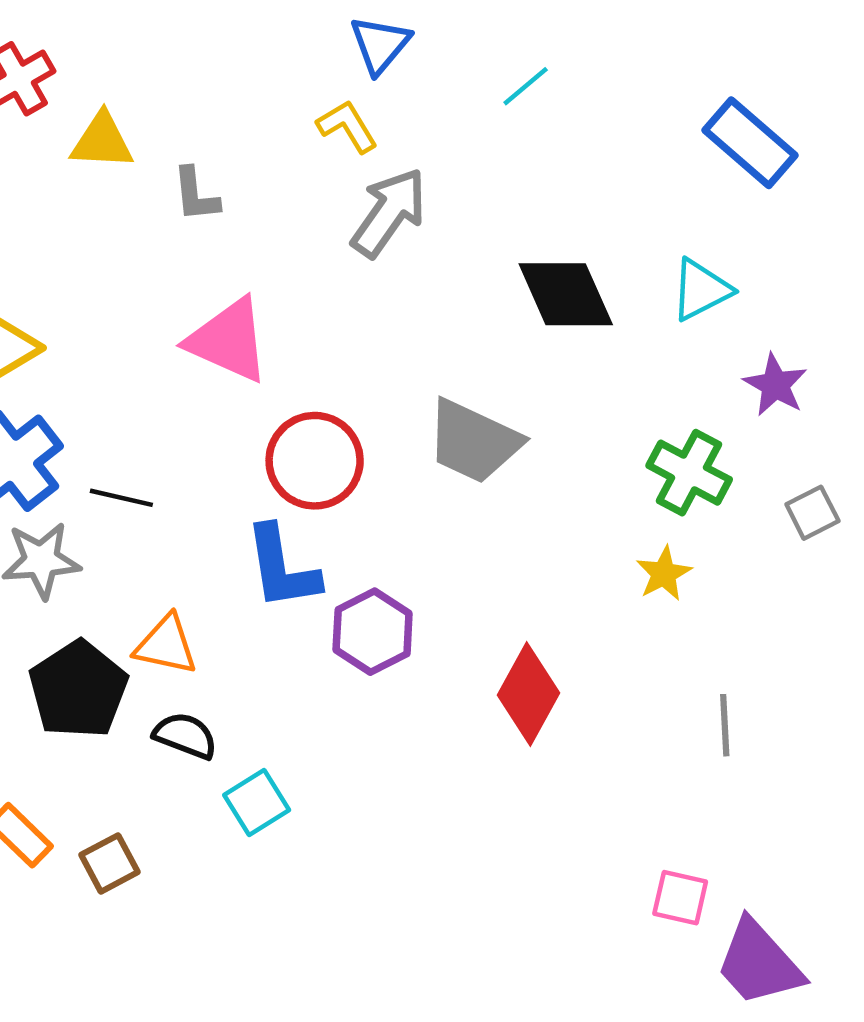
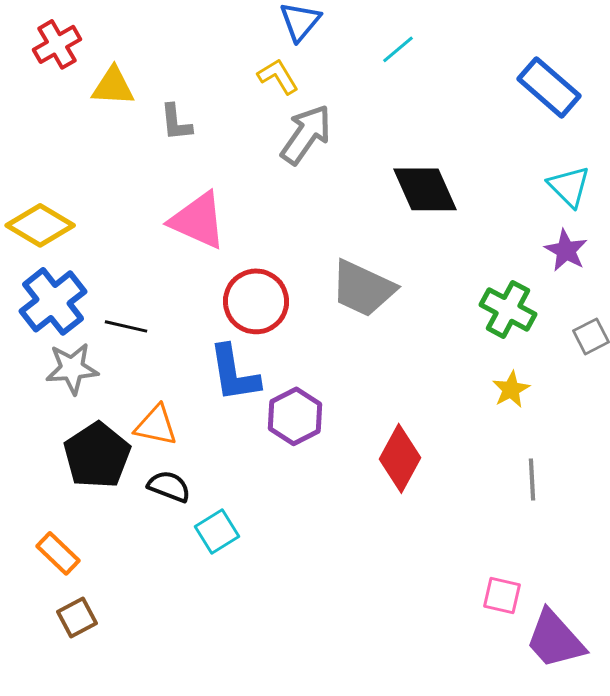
cyan triangle: (701, 290) -> (569, 186), moved, turned -48
yellow star: (664, 574) -> (511, 389), moved
brown square: (109, 863) -> (77, 617), moved

